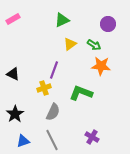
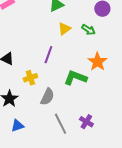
orange star: (101, 66) -> (97, 62), moved, turned 30
yellow cross: (44, 88) -> (30, 78), moved
gray line: (52, 140) -> (60, 124), moved

